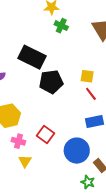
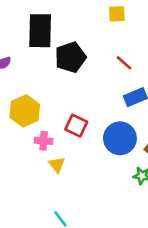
black rectangle: (32, 57) -> (40, 31), turned 76
yellow square: (87, 76) -> (117, 14), moved

